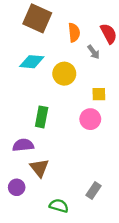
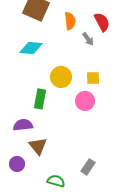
yellow circle: (64, 74) -> (61, 77), moved

